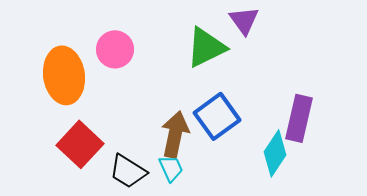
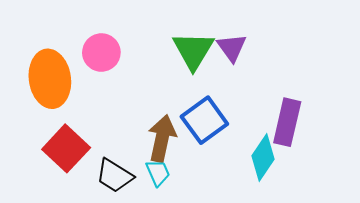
purple triangle: (244, 20) -> (232, 47), moved
green triangle: (206, 47) -> (193, 50), turned -33

